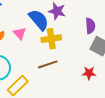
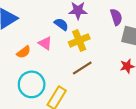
blue semicircle: (39, 20) -> (61, 24), size x0.6

